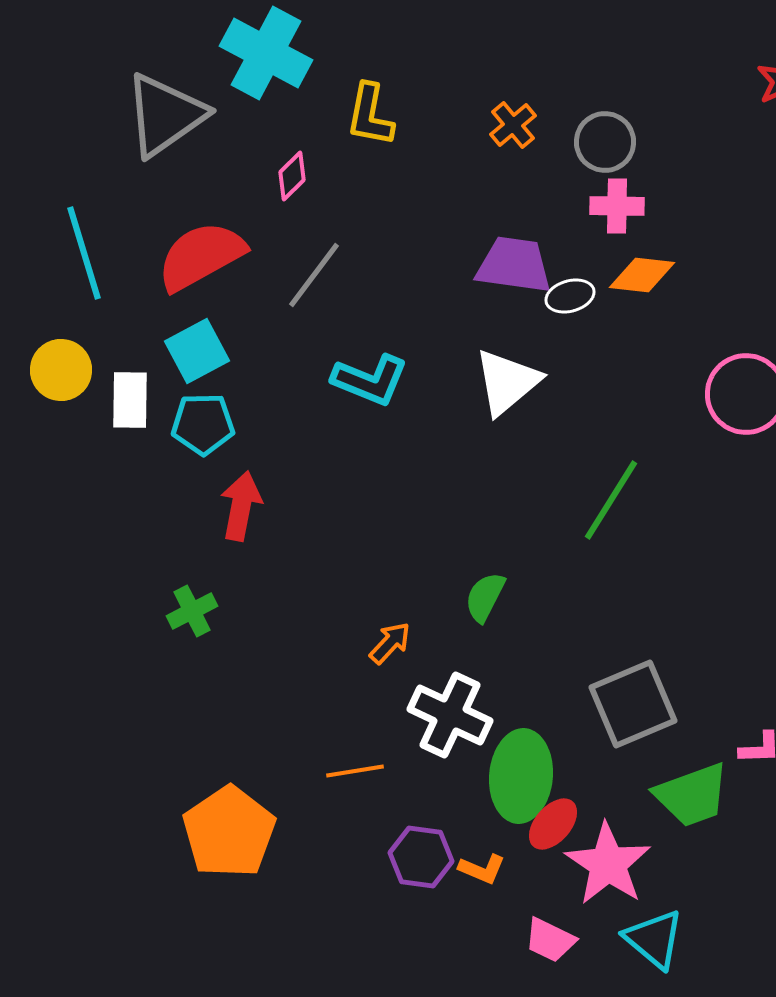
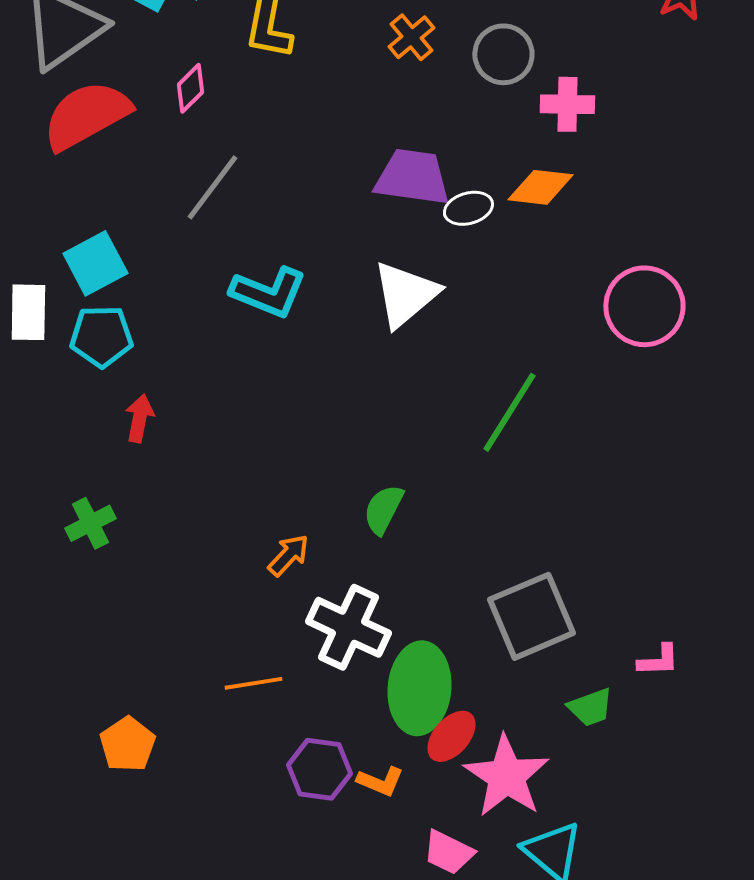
pink cross: (617, 206) -> (567, 104), moved
red semicircle: (201, 256) -> (86, 115), moved
red arrow: (241, 506) -> (139, 418), size x0.7
green trapezoid: (692, 795) -> (590, 707), size x0.6
orange pentagon: (229, 832) -> (127, 744), size x0.6

